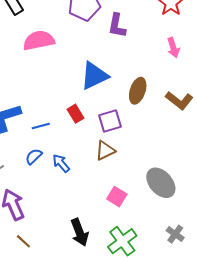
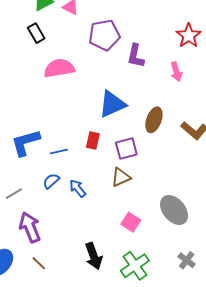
pink arrow: (173, 48) -> (176, 72), moved
red rectangle: (75, 114) -> (93, 140), turned 42

